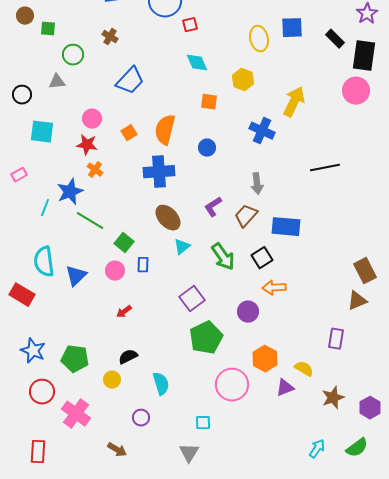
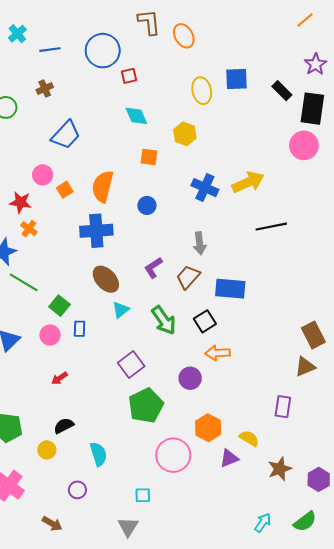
brown cross: (110, 37) -> (45, 88), turned 35
yellow arrow: (294, 102) -> (248, 182), moved, turned 40
pink circle: (92, 119) -> (43, 175), moved

